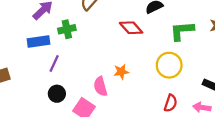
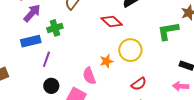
green L-shape: (182, 31) -> (168, 31), moved
yellow circle: (169, 65) -> (130, 50), moved
red semicircle: (171, 103) -> (139, 84), moved, turned 42

